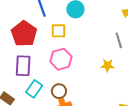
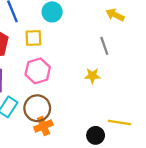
brown circle: (59, 91) -> (37, 108), size x1.5

